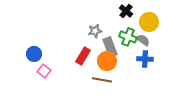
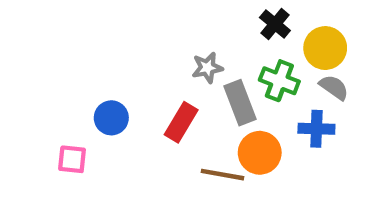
gray semicircle: (143, 40) -> (334, 87), moved
blue circle: (34, 54) -> (111, 118), moved
orange circle: (107, 61) -> (260, 153), moved
pink square: (44, 71) -> (72, 159), moved, turned -32

